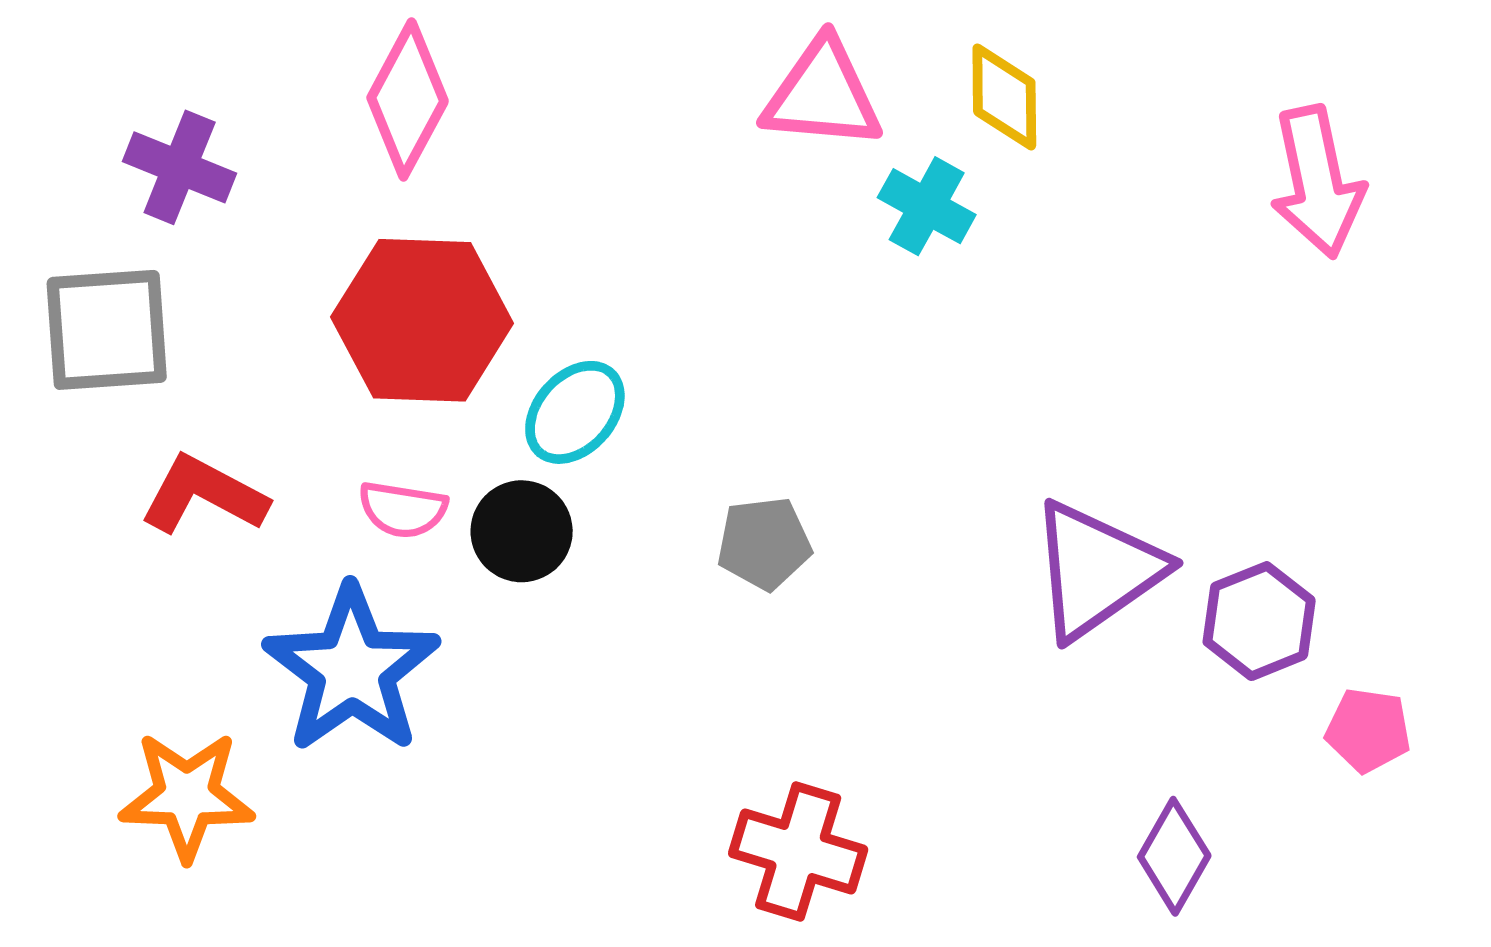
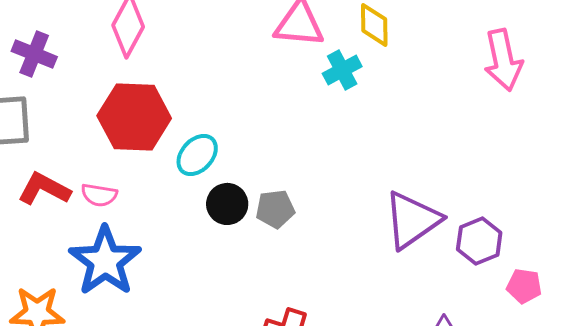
cyan cross: (927, 206) -> (342, 70), turned 33
pink semicircle: (403, 509) -> (99, 195), moved
black circle: (522, 531) -> (227, 204), moved

